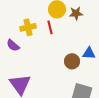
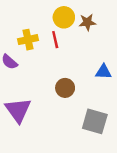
brown circle: (72, 61) -> (65, 88), moved

